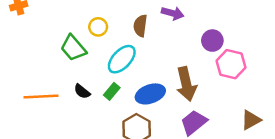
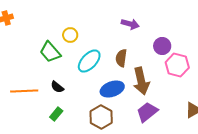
brown semicircle: (140, 26) -> (121, 58), moved
green rectangle: (112, 91) -> (56, 114), moved

